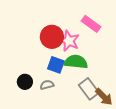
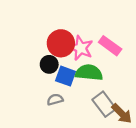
pink rectangle: (91, 24) -> (110, 46), moved
black circle: (25, 82) -> (49, 64), moved

